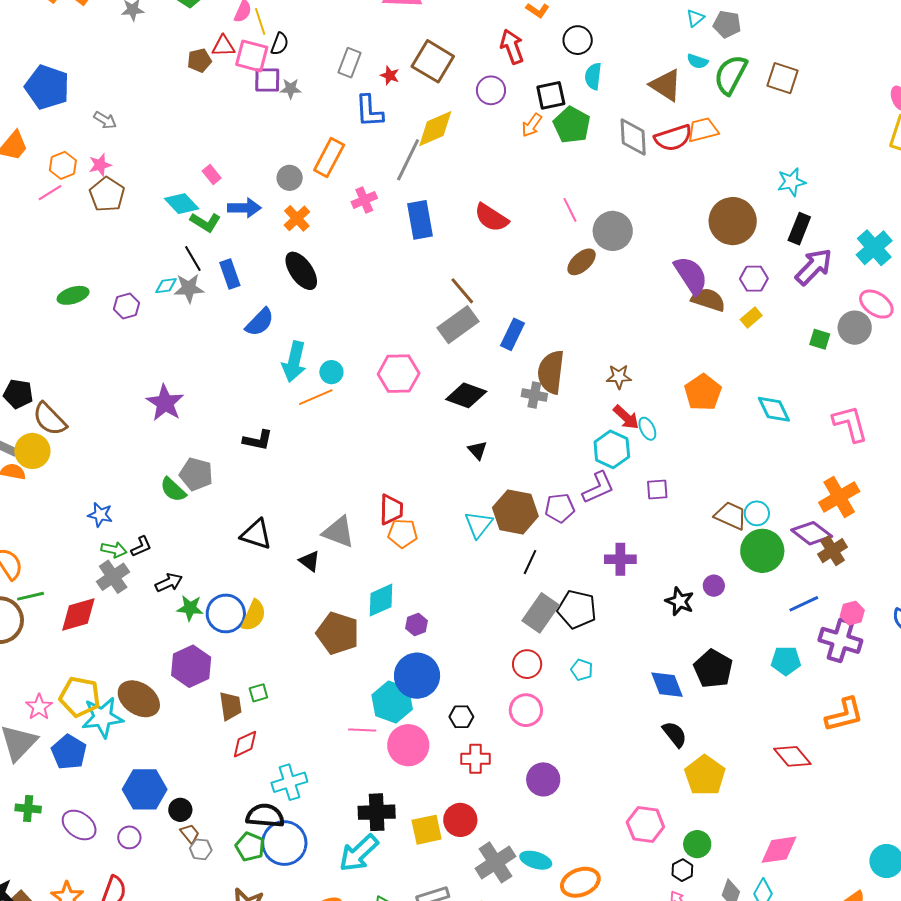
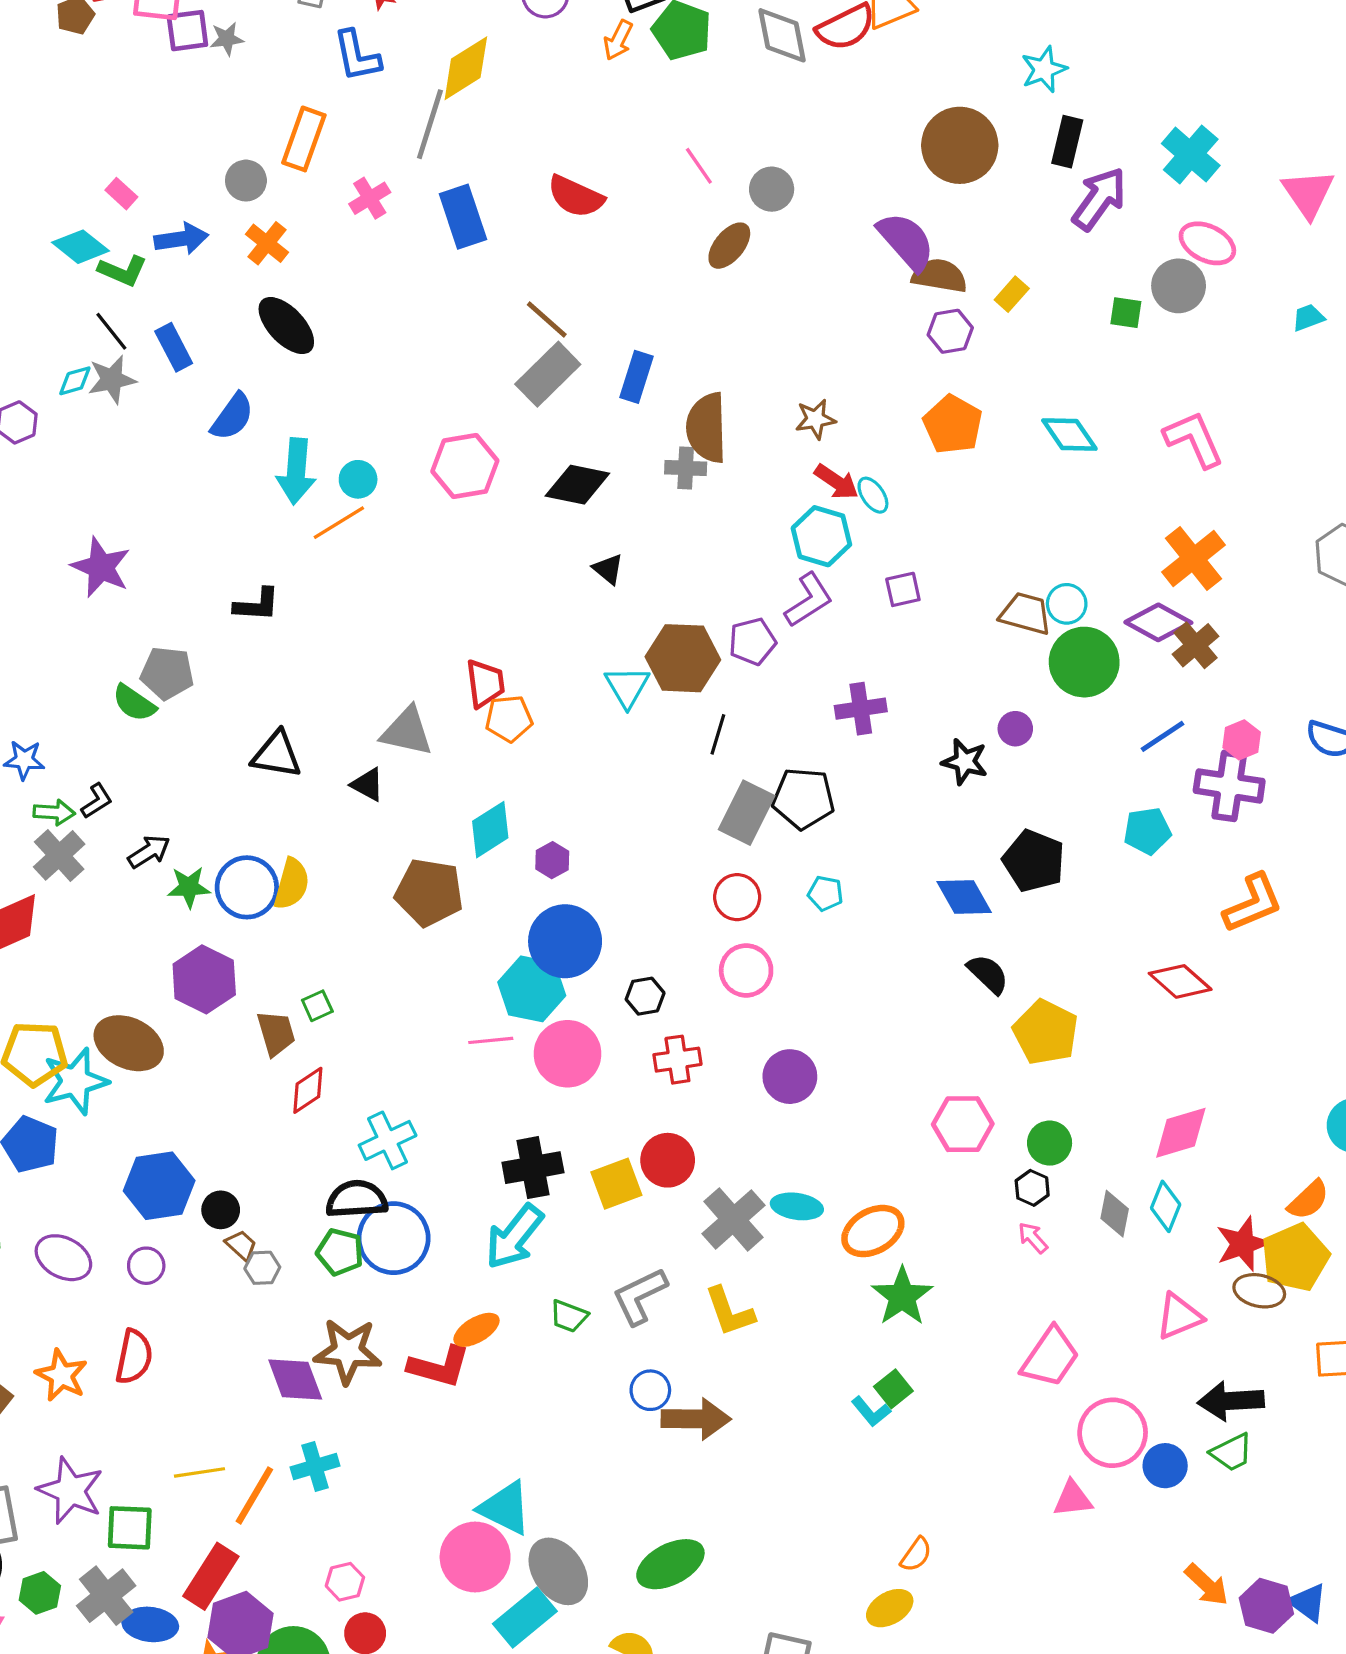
gray circle: (613, 231) -> (772, 189), size x0.7
purple hexagon: (754, 279) -> (950, 331), moved

